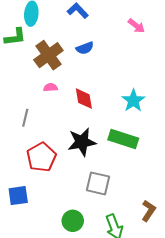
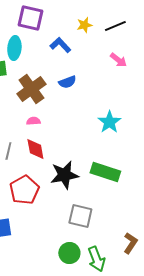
red diamond: (84, 99) -> (35, 149), moved
cyan star: (133, 101) -> (109, 122), moved
green circle: (73, 221) -> (69, 253), moved

